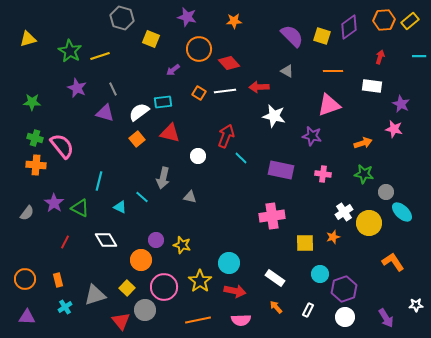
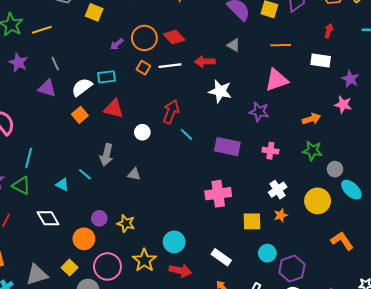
orange circle: (199, 49) -> (144, 38), moved
cyan line: (99, 181) -> (29, 158), moved
white cross: (344, 212) -> (278, 190), moved

